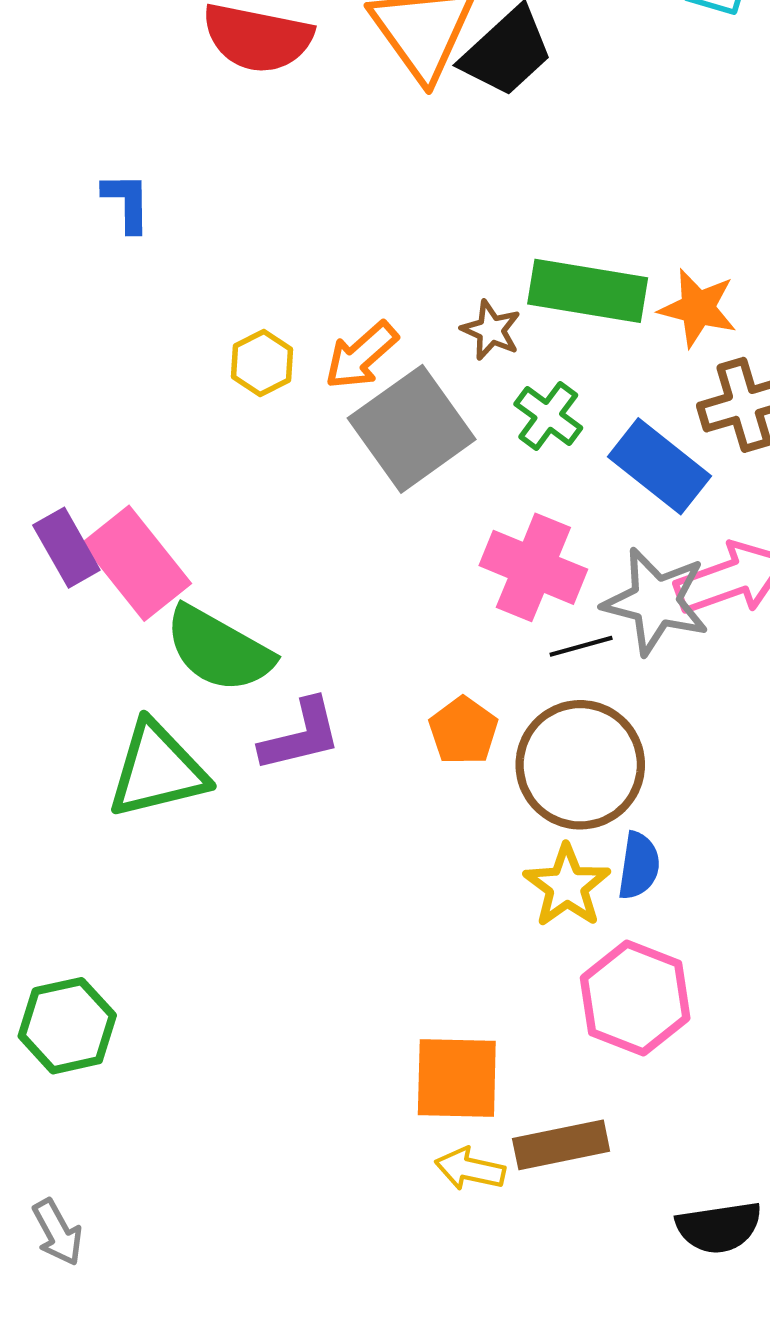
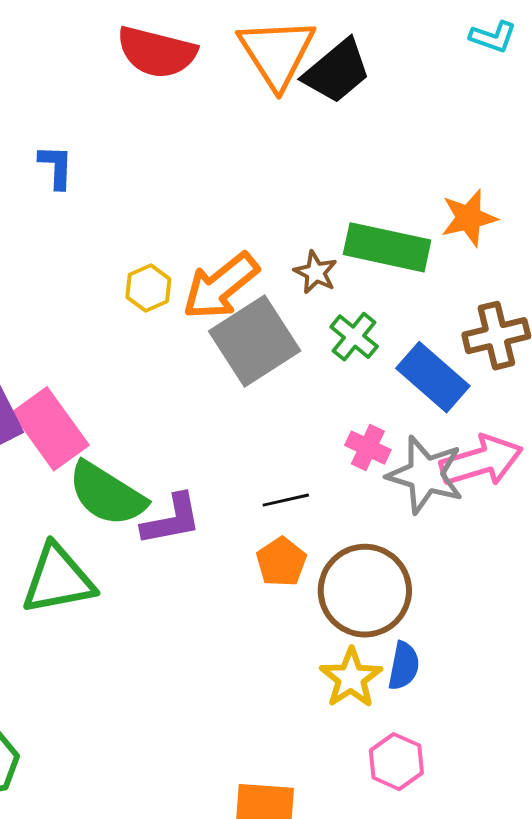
orange star: (698, 308) -> (469, 218), moved, turned -30
orange arrow: (361, 355) -> (221, 286), size x1.4
pink cross: (533, 567) -> (368, 448), moved, size x0.6
black line: (581, 646) -> (286, 500), moved
purple L-shape: (301, 735) -> (172, 520), moved
pink hexagon: (635, 998) -> (396, 762), size x0.7

